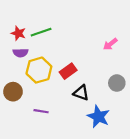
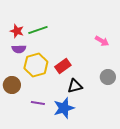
pink arrow: (110, 44) -> (102, 41), turned -112
black triangle: (81, 93) -> (75, 86), turned -35
blue star: (98, 117) -> (64, 108), moved, turned 30

